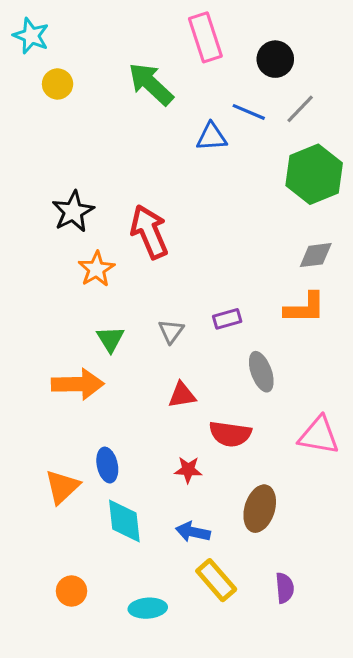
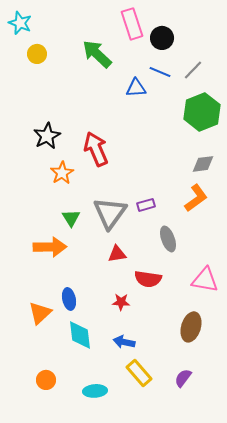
black circle: (275, 59) -> (162, 38), moved
orange L-shape: (305, 308) -> (196, 198), turned -36
gray triangle: (171, 331) -> (110, 213), size x2.0
brown ellipse: (260, 509) -> (191, 327), moved
purple semicircle: (285, 588) -> (183, 378), turned -138

